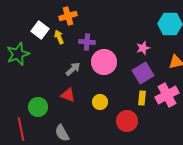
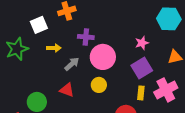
white square: (40, 30) -> (39, 25), turned 30
yellow arrow: (59, 37) -> (54, 48), moved, turned 112
yellow circle: (100, 102) -> (99, 85), moved

